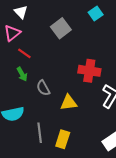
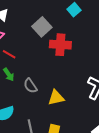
red cross: (89, 71) -> (60, 45), moved

